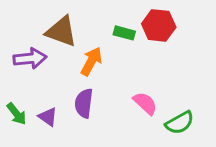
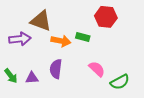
green rectangle: (124, 33) -> (83, 37), moved
orange arrow: (91, 61) -> (61, 41), turned 72
purple triangle: (48, 117) -> (32, 78), turned -40

